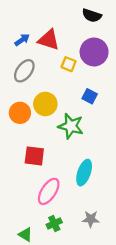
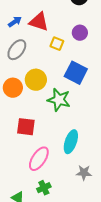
purple circle: (94, 52) -> (80, 33), size x0.6
blue square: (90, 96) -> (76, 73), size x1.6
gray star: (91, 219) -> (84, 173), moved

